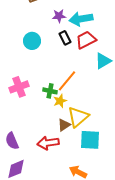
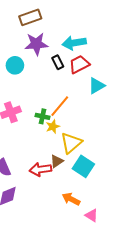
purple star: (59, 16) -> (36, 44), moved, size x1.6
cyan circle: (32, 41) -> (15, 65), moved
brown triangle: (64, 125) -> (57, 161), moved
cyan square: (90, 140) -> (83, 166), turned 30

